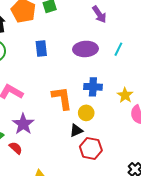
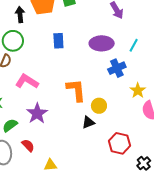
blue cross: (93, 87) -> (117, 68), moved, turned -30
red semicircle: (16, 148) -> (28, 145), moved
red hexagon: (91, 148) -> (119, 143), moved

